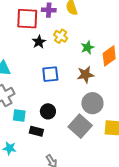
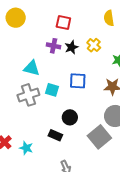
purple cross: (49, 10) -> (54, 46), moved
red square: (27, 19) -> (63, 23), size x0.7
cyan square: (19, 115) -> (52, 90), moved

